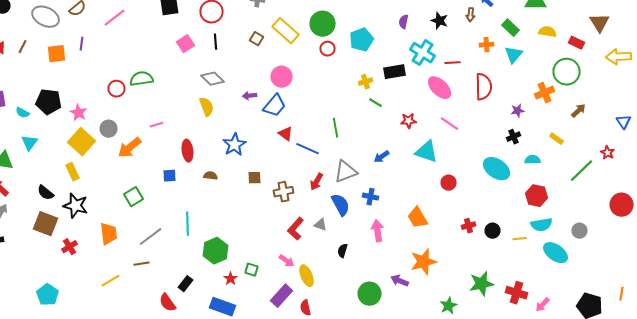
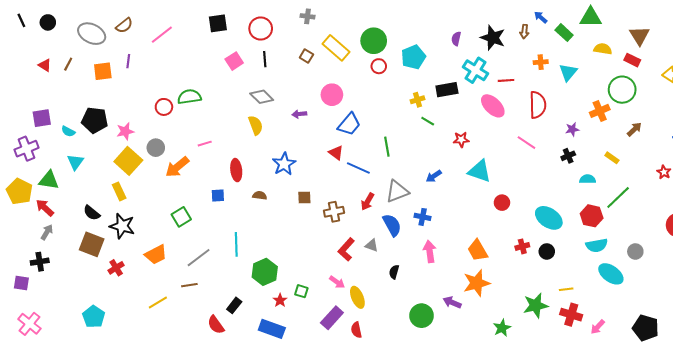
black star: (440, 21) -> (493, 38), size x1.4
brown triangle: (600, 23) -> (639, 36), moved
green rectangle: (510, 28) -> (564, 33), moved
blue trapezoid: (274, 106) -> (349, 124), moved
pink star: (78, 113) -> (125, 131), turned 30
pink line: (450, 124) -> (526, 143), moved
cyan ellipse: (496, 169) -> (549, 218), moved
green line: (582, 171) -> (618, 198), moved
orange trapezoid: (418, 218) -> (478, 250), moved
orange trapezoid: (108, 234) -> (156, 255), turned 70
yellow line: (520, 239) -> (566, 289), moved

